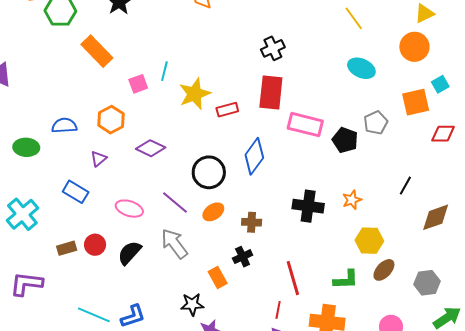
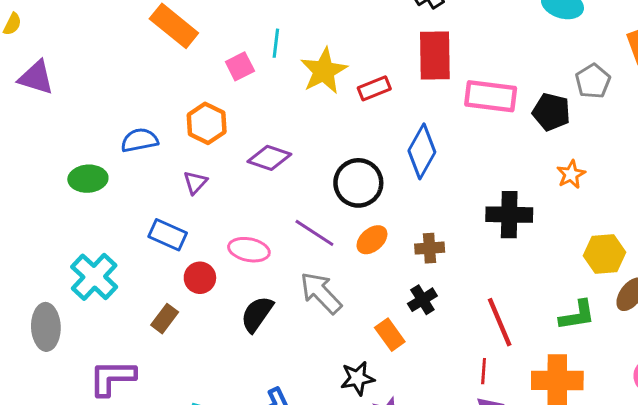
orange star: (352, 200) -> (571, 174), moved
red circle: (95, 245) -> (200, 278), moved
brown rectangle: (67, 248) -> (165, 319), turned -30

